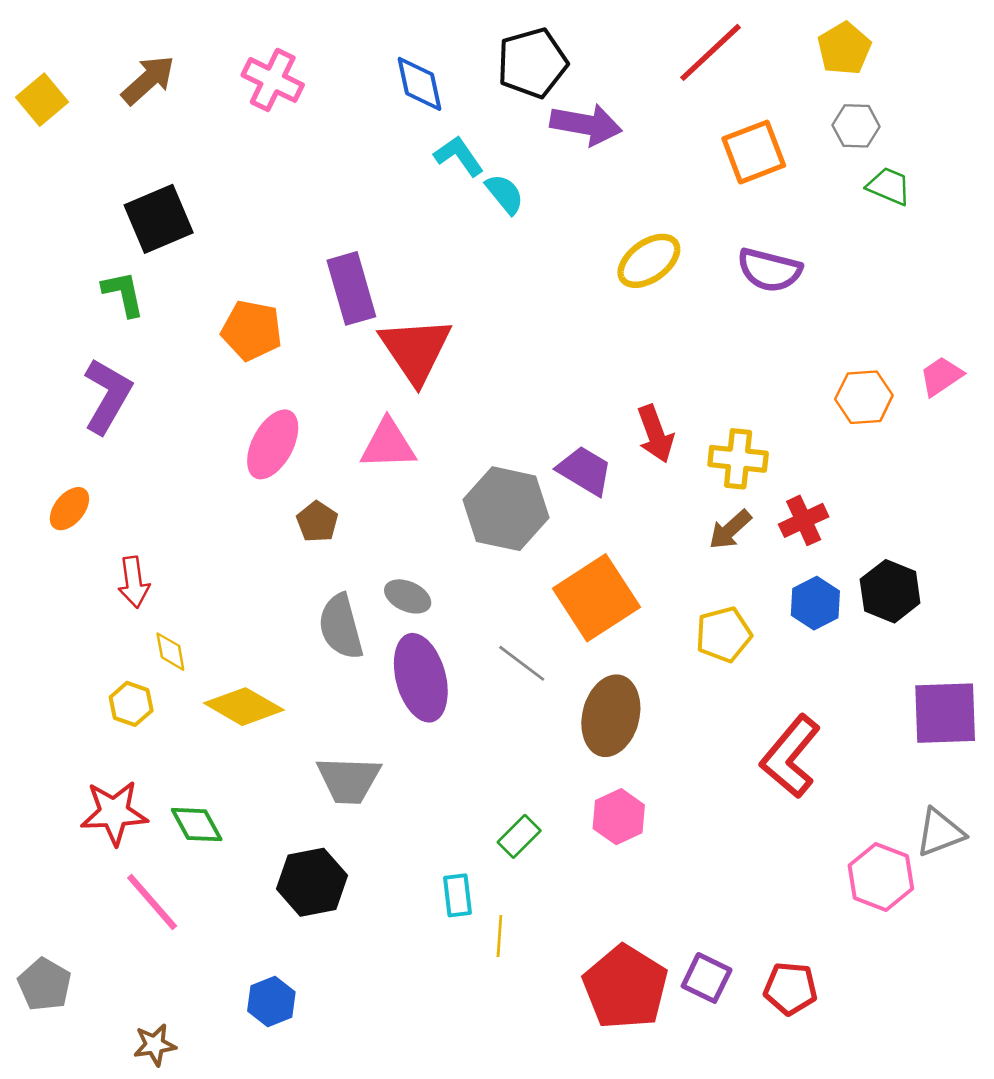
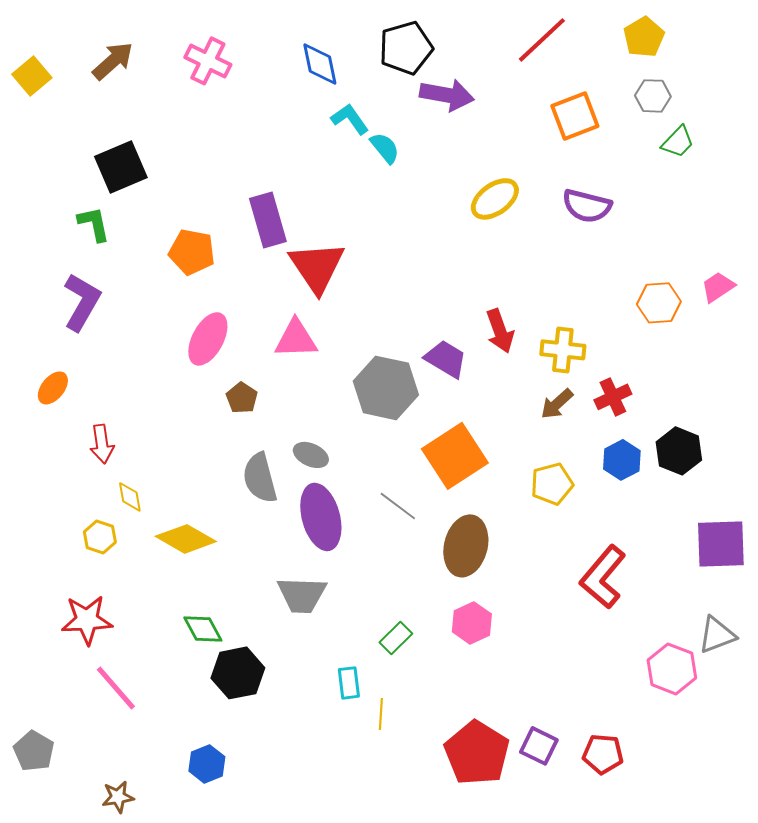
green trapezoid: (889, 186) -> (678, 142), turned 111
gray trapezoid: (349, 780) -> (302, 595), moved
green diamond: (197, 825) -> (203, 629), moved

